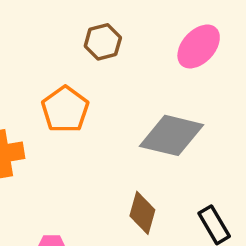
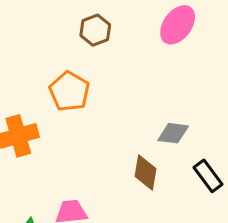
gray diamond: (171, 135) -> (173, 133), moved, size x0.6

